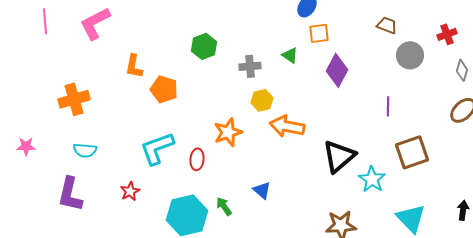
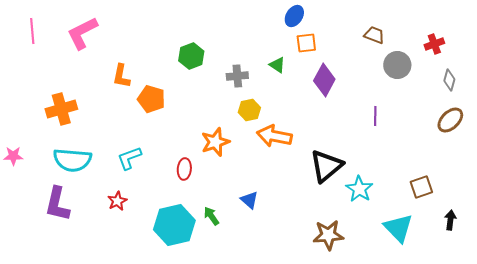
cyan L-shape: (157, 148) -> (129, 158), moved, size x0.7
cyan semicircle: (85, 150) -> (72, 160), size x1.6
brown square: (412, 152) -> (421, 187), moved, size x0.7

